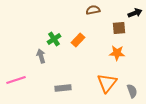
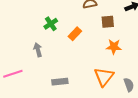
brown square: (119, 28) -> (108, 22), moved
green cross: (54, 39) -> (51, 24), moved

